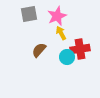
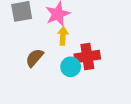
yellow arrow: (61, 33) -> (63, 36), turned 32

